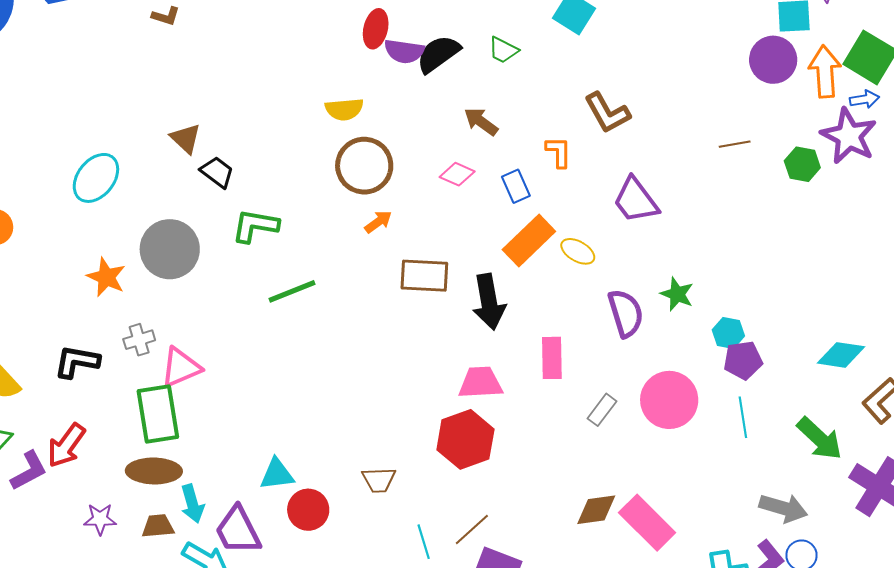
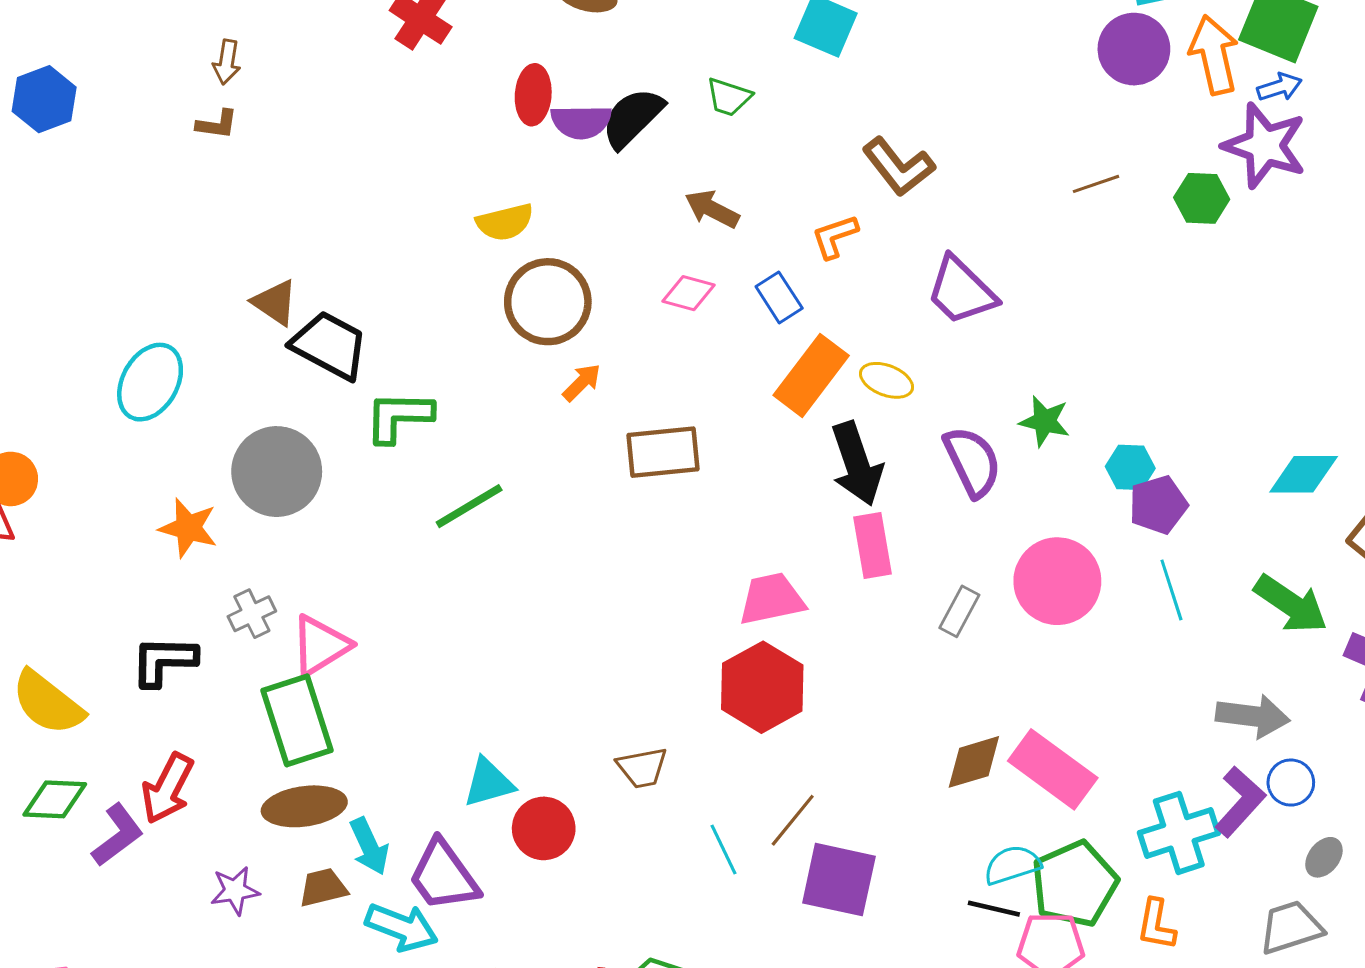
orange L-shape: (559, 152) -> (835, 236), turned -100
black trapezoid: (217, 172) -> (330, 345), size x1.5
black arrow: (489, 302) -> (857, 464), moved

